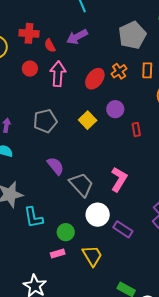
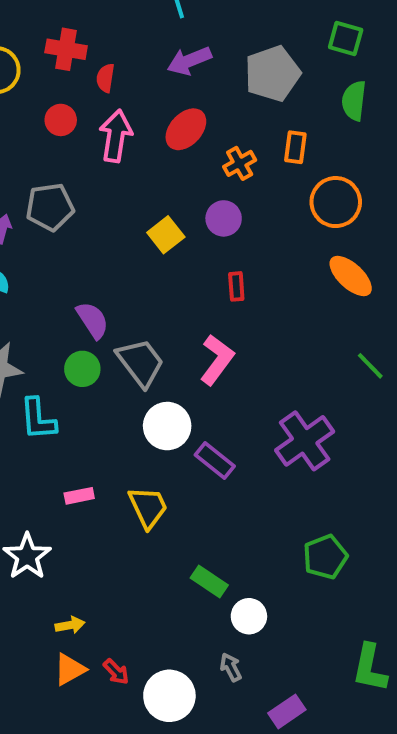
purple arrow: (77, 37) -> (189, 61), moved
red semicircle: (50, 46) -> (105, 78), turned 32
orange cross: (119, 71) -> (240, 163), moved
red ellipse: (95, 79) -> (186, 129), moved
gray pentagon: (45, 121) -> (50, 207), moved
red rectangle: (136, 129) -> (236, 286), moved
green circle: (66, 232) -> (82, 369), moved

